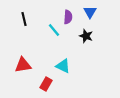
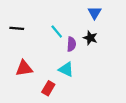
purple semicircle: (68, 17) -> (71, 44), moved
black line: (24, 19) -> (17, 28), moved, turned -72

